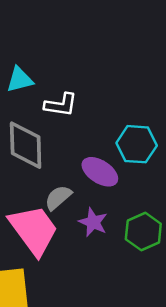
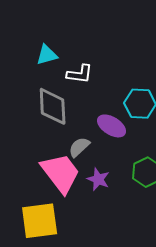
purple star: (93, 222) -> (98, 179), moved

